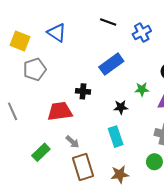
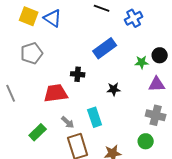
yellow square: (20, 41) -> (29, 16), moved
green star: (142, 89) -> (142, 62), moved
cyan rectangle: (116, 137) -> (95, 117), moved

